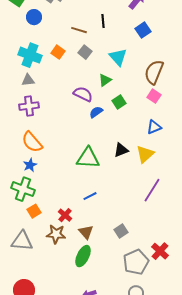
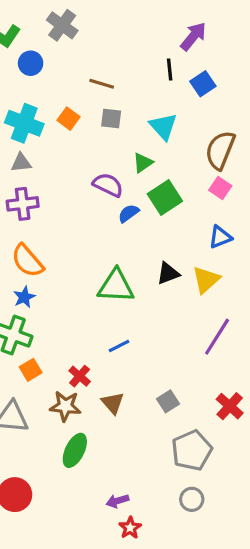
black line: (103, 21) -> (170, 70), moved
gray square: (85, 52) -> (111, 119), turned -32
green square: (119, 102) -> (165, 198), size x1.5
red cross: (160, 251) -> (230, 406), moved
green ellipse: (83, 256) -> (75, 450), moved

